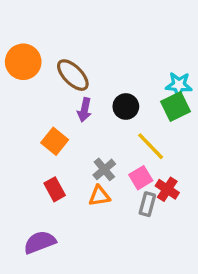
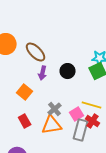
yellow line: (151, 146) -> (92, 105), moved, turned -30
orange triangle: (99, 196) -> (52, 125), size x1.5
gray rectangle: (147, 204) -> (81, 130), size x1.5

